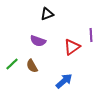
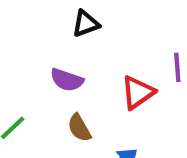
brown semicircle: (32, 66) -> (79, 128), moved

